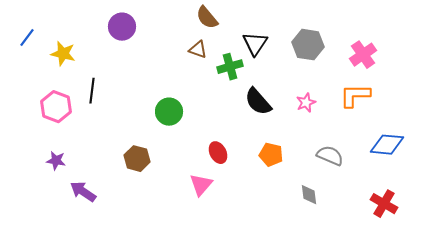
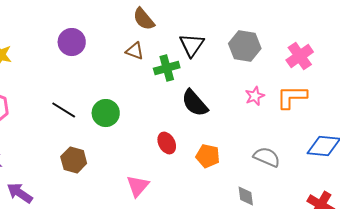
purple circle: (122, 27) -> (72, 42), moved
black line: (92, 91) -> (64, 110), moved, turned -65
pink star: (306, 103) -> (255, 96), moved
red ellipse: (218, 153) -> (167, 143), moved

